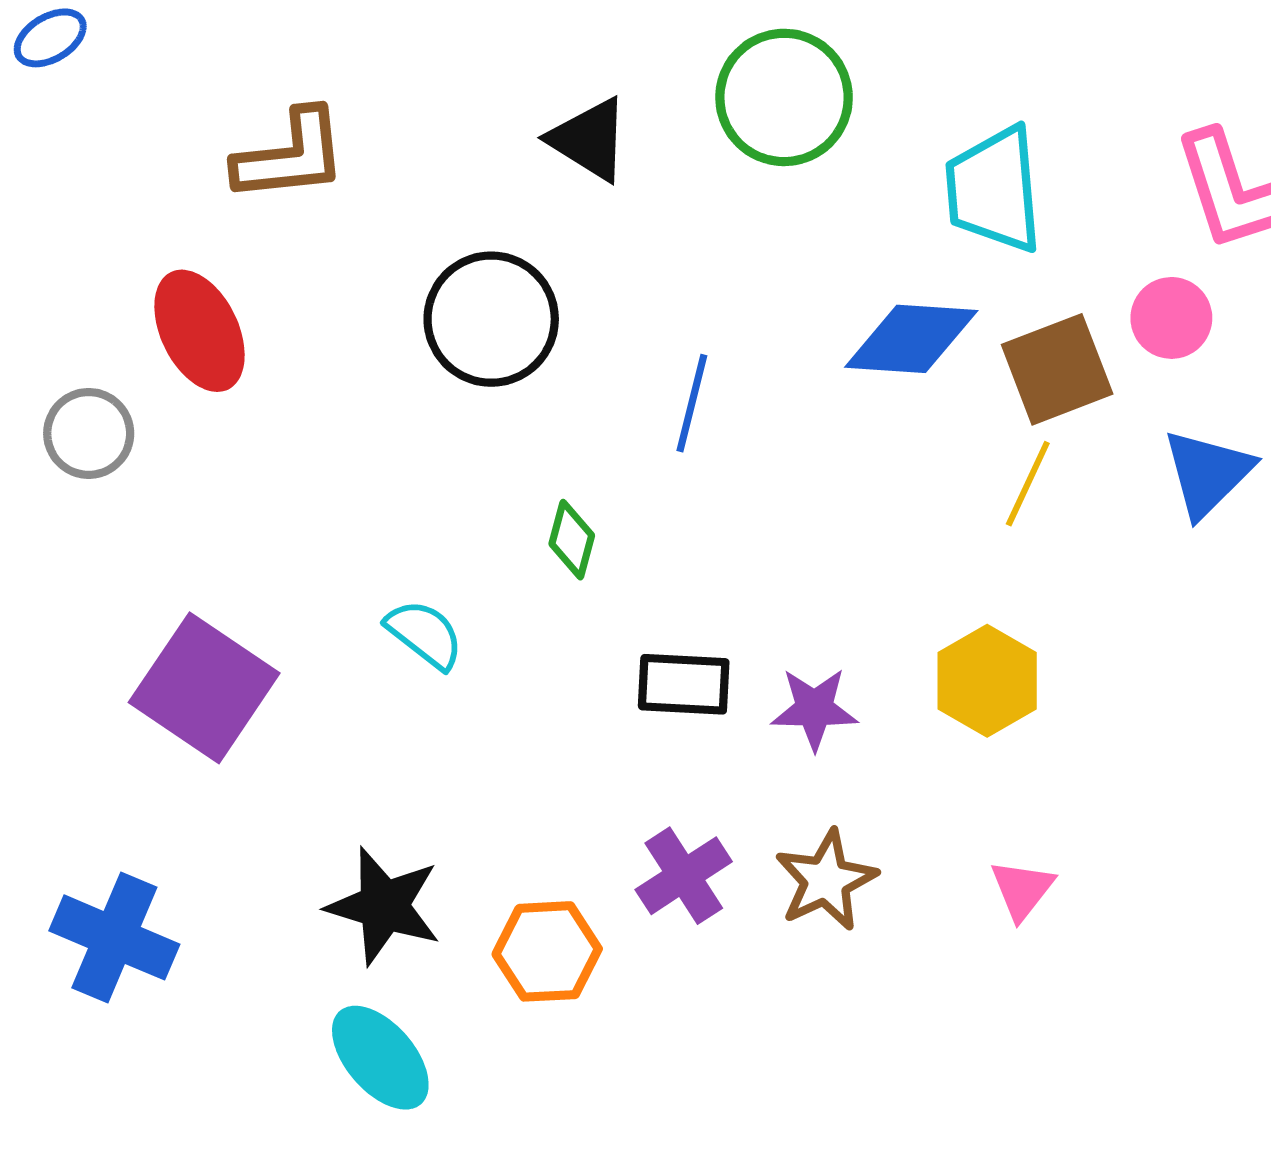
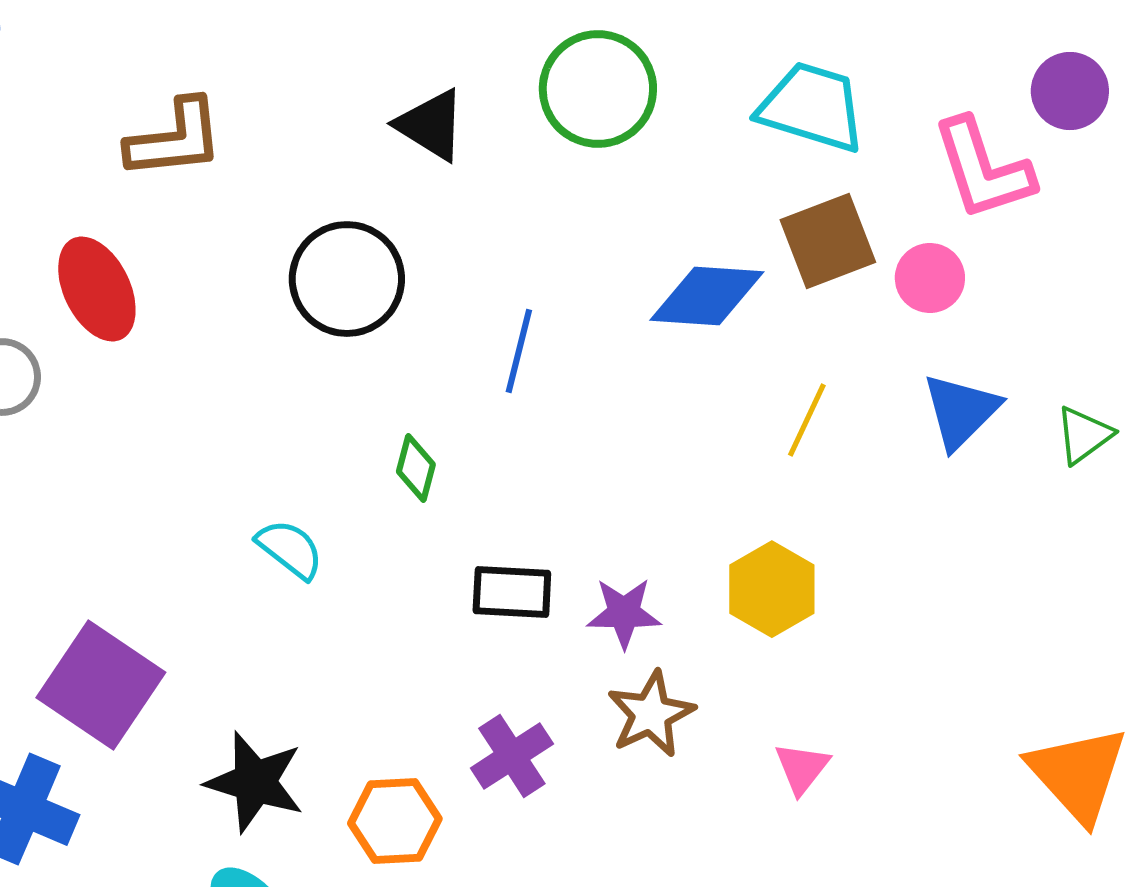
cyan trapezoid: (994, 190) -> (812, 107), moved, turned 112
brown square: (1057, 369) -> (828, 241), moved
purple square: (204, 688) -> (101, 685), moved
brown star: (826, 880) -> (651, 714), moved

